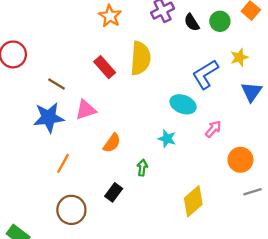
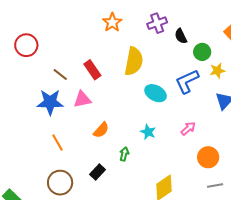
green circle: (220, 21) -> (202, 52), moved
red rectangle: (105, 67) -> (92, 70), moved
cyan ellipse: (183, 104) -> (156, 93), moved
orange line: (63, 163) -> (58, 142), turned -66

